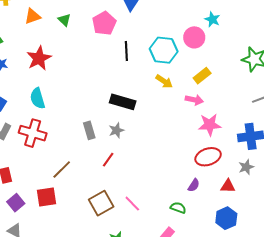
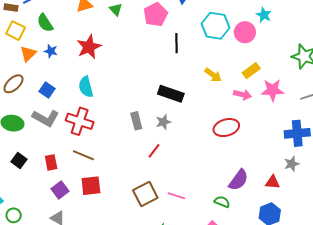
cyan hexagon: (164, 50) -> (216, 26), moved
pink star: (210, 125) -> (273, 90), moved
red ellipse: (208, 157) -> (226, 128), moved
brown line: (62, 170) -> (83, 155), moved, turned 65
purple semicircle: (194, 185) -> (239, 180), size x1.6
pink line: (132, 204) -> (176, 196), turned -30

